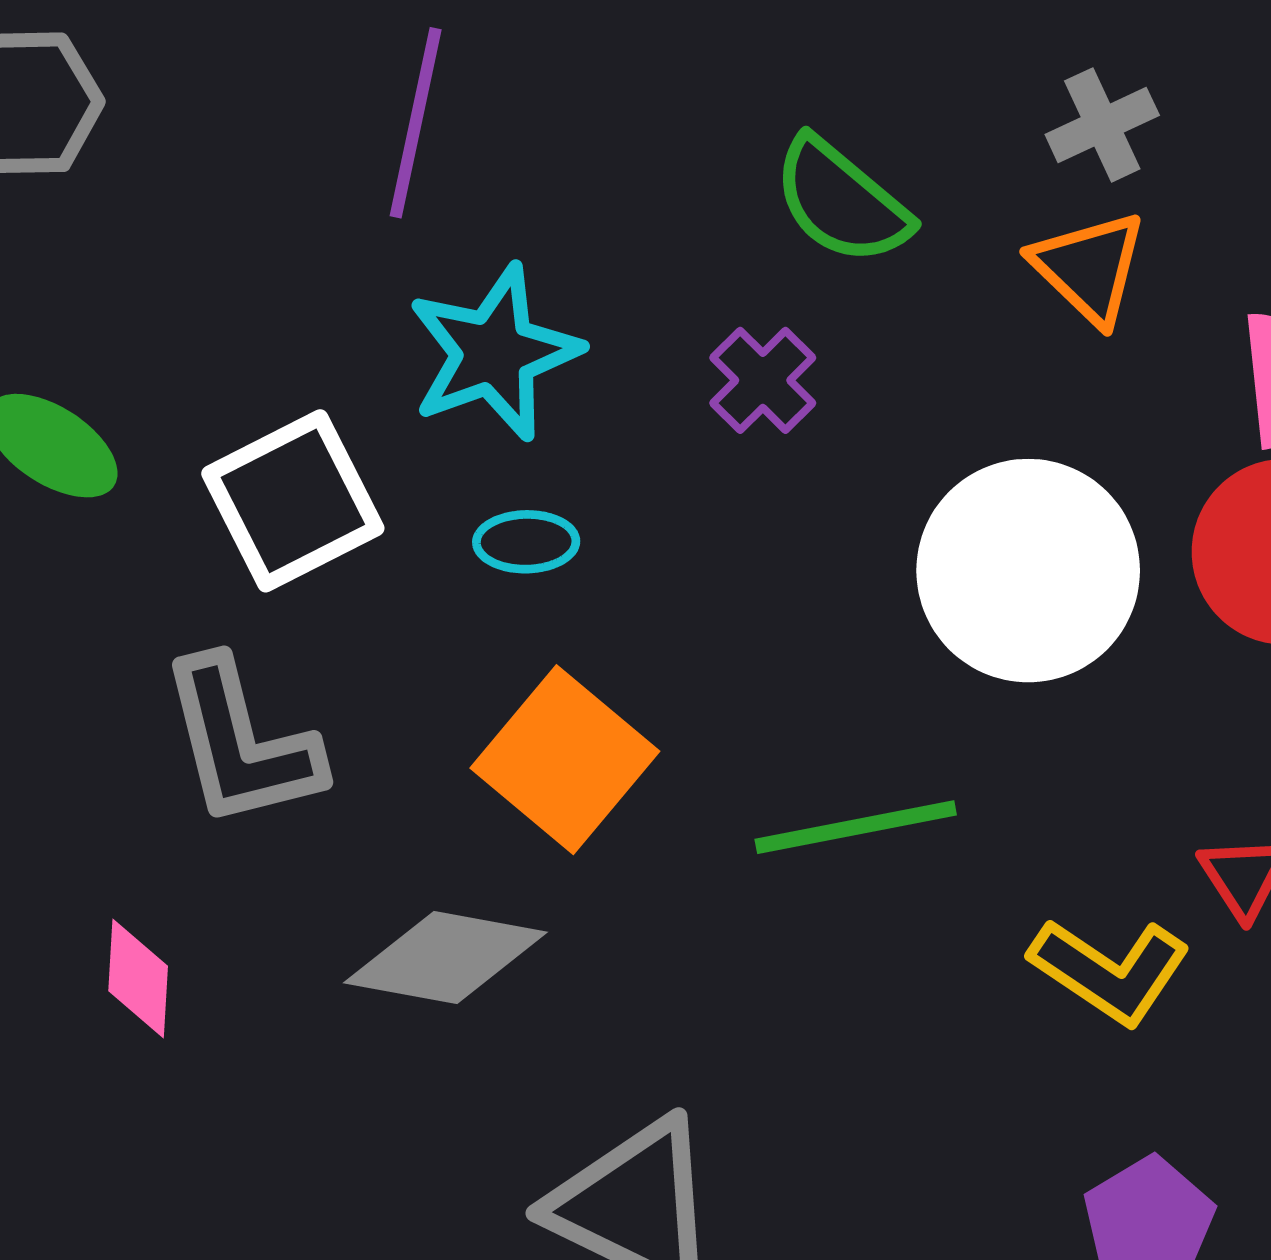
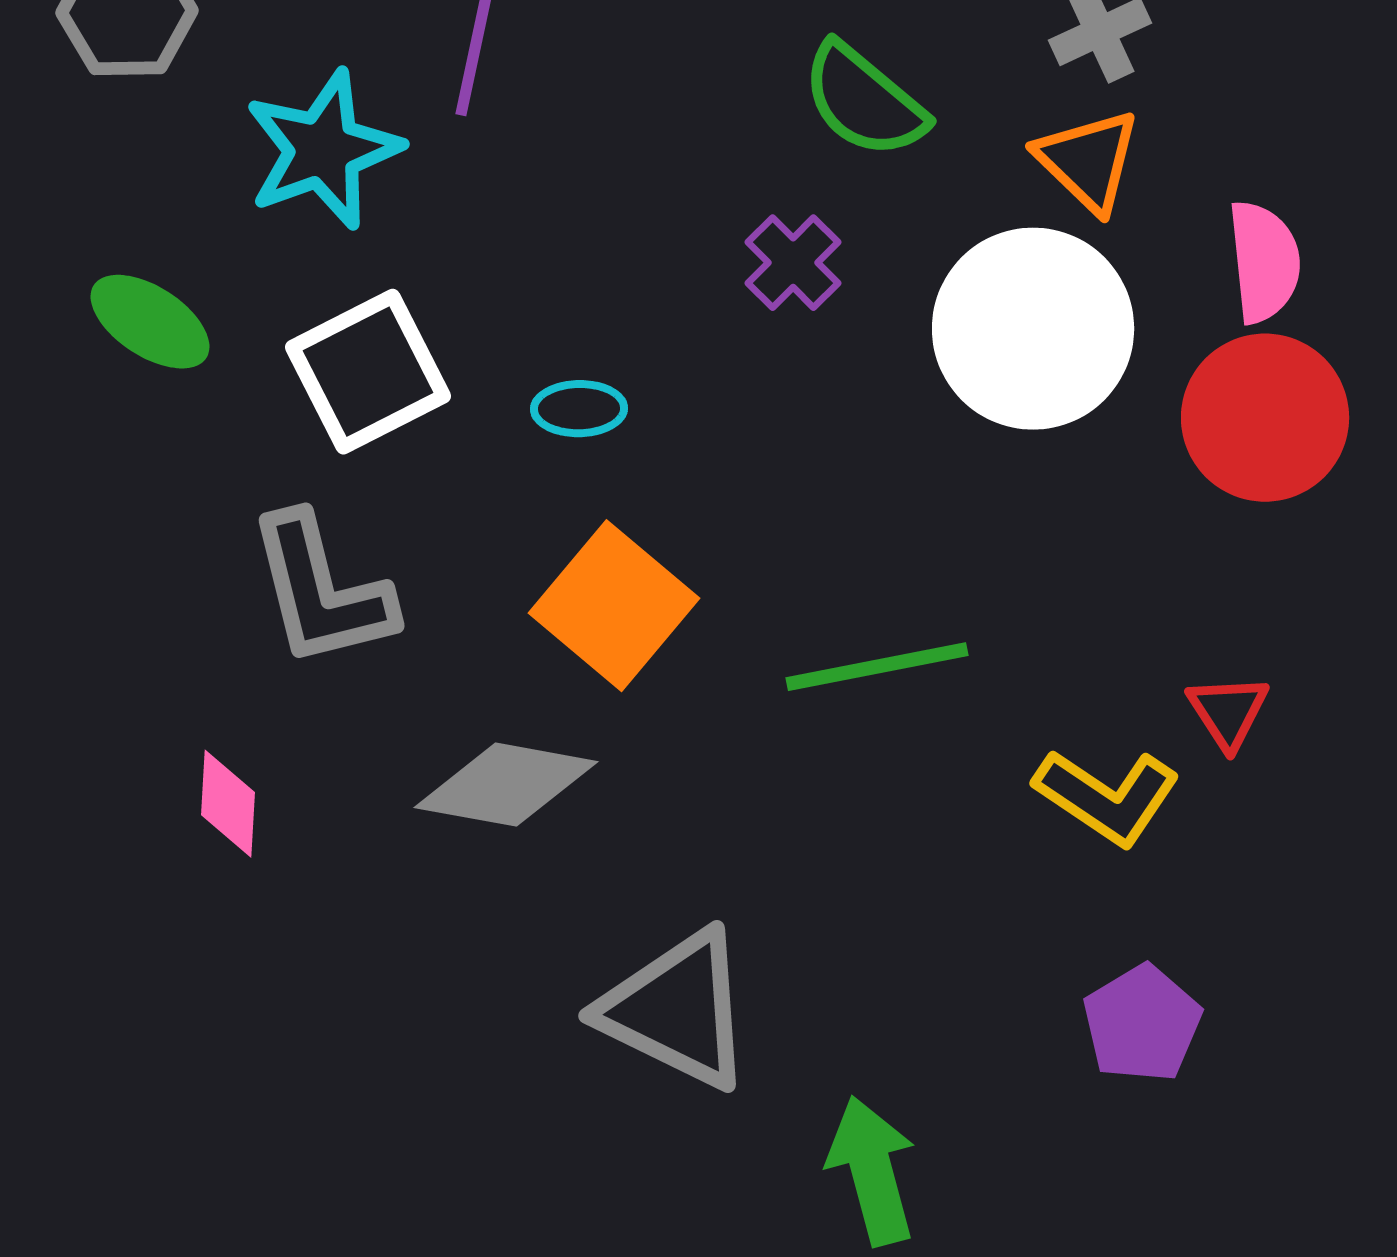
cyan star: (494, 353) -> (323, 150), moved
white circle: (1028, 571) -> (1033, 329), moved

